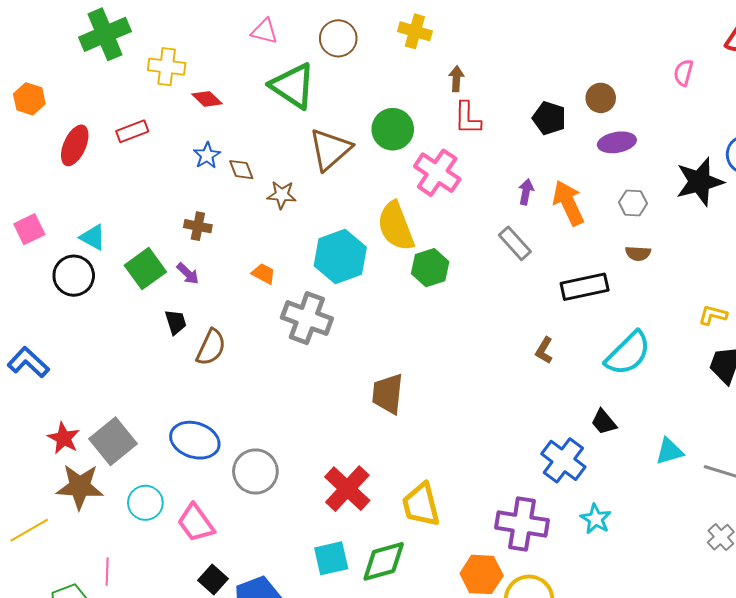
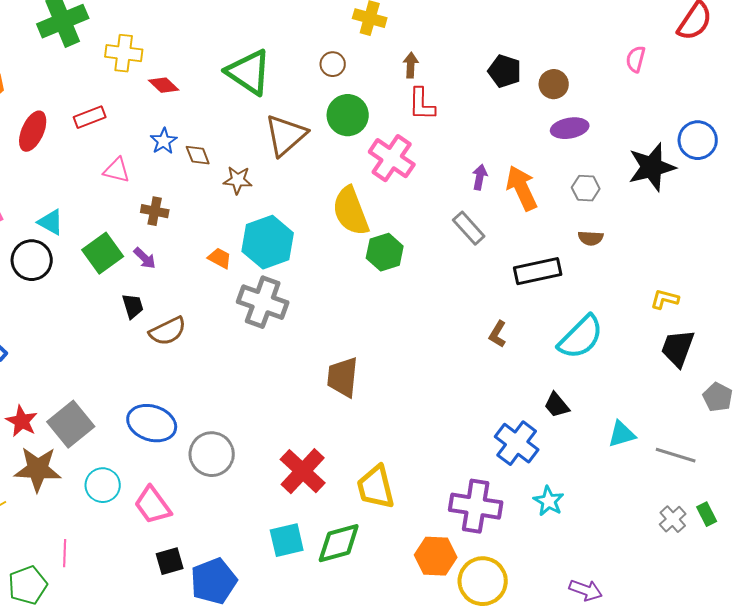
pink triangle: (265, 31) -> (117, 170), moved
brown circle: (338, 38) -> (333, 64), moved, size x0.7
black pentagon: (549, 118) -> (505, 71), moved
cyan hexagon: (340, 256) -> (268, 242), moved
brown semicircle: (211, 347) -> (168, 331), turned 39
black square: (213, 580) -> (170, 561), turned 32

